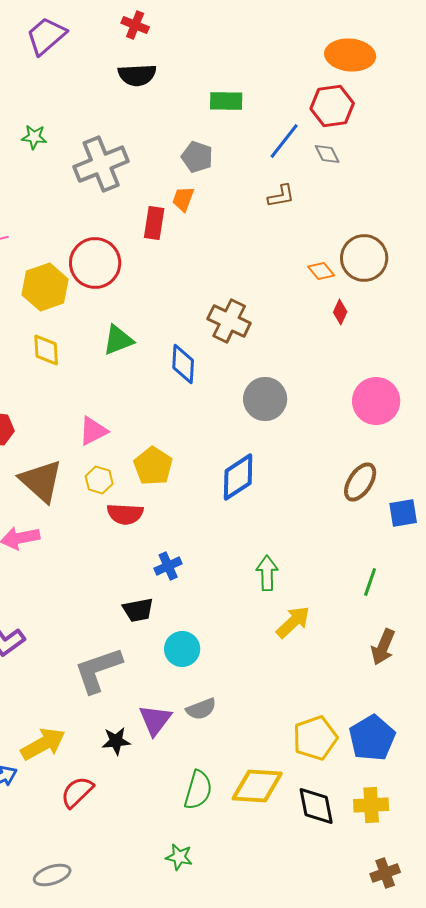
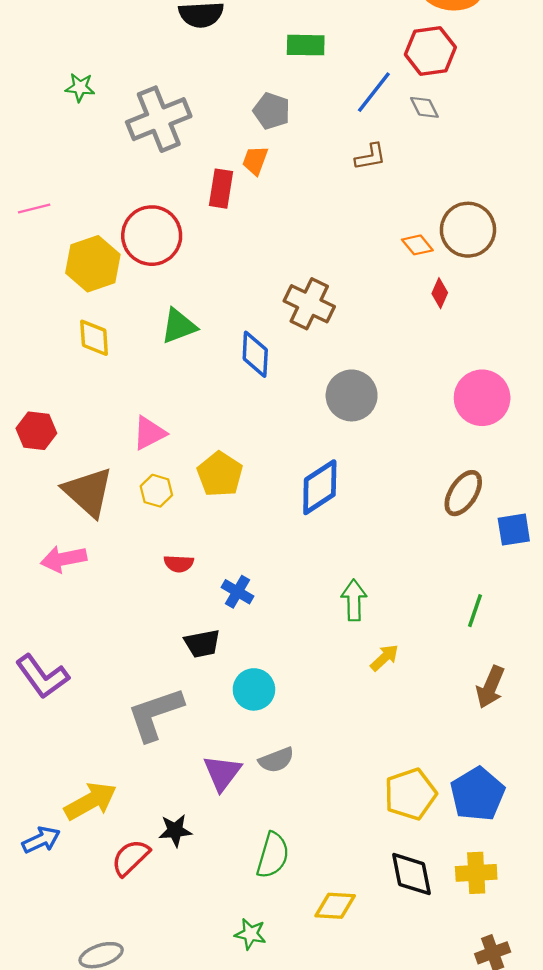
red semicircle: (125, 514) -> (179, 564), moved, size x0.7
blue cross: (168, 566) -> (238, 592), turned -36
yellow arrow: (293, 622) -> (384, 658), size x0.7
black star: (116, 741) -> (175, 831), moved
yellow diamond: (257, 786) -> (335, 906), moved, size x0.7

